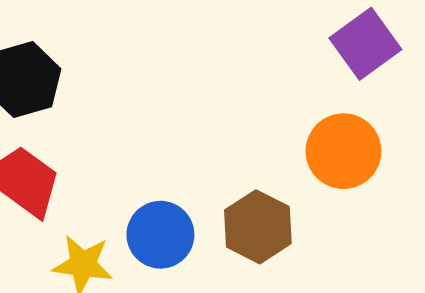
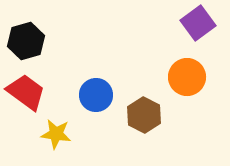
blue circle: (160, 235) -> (96, 95), moved

